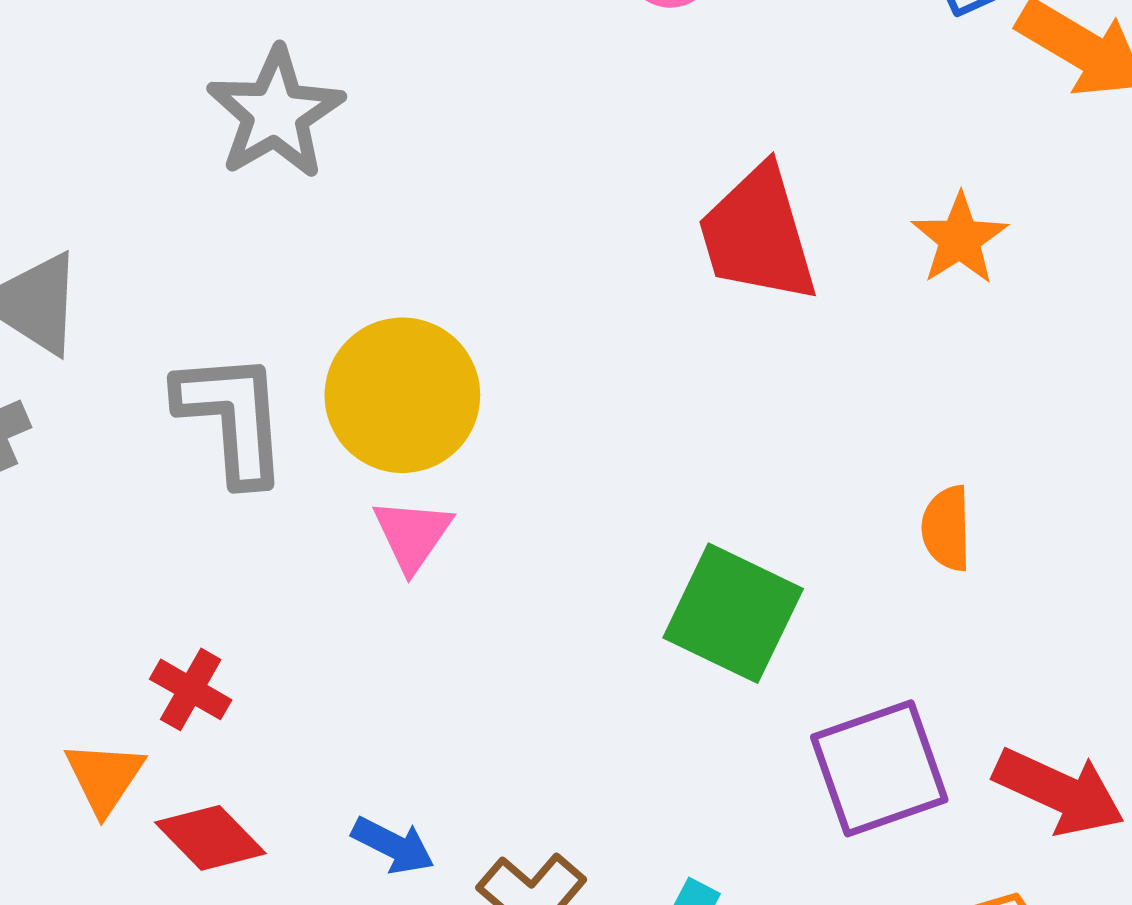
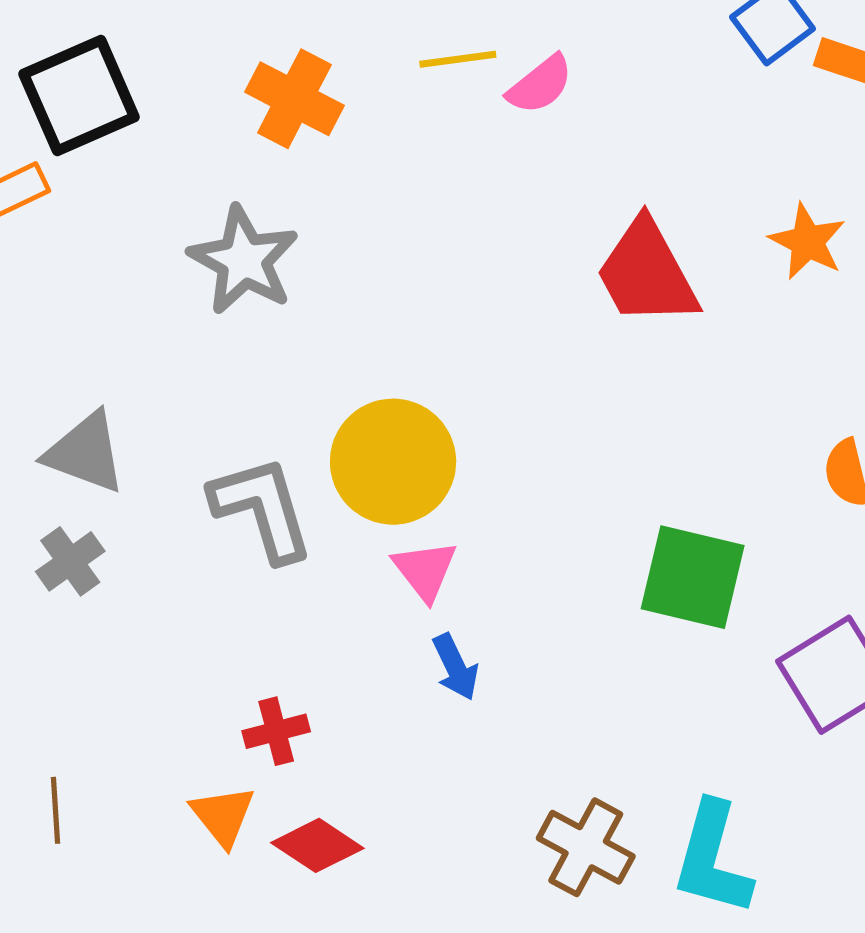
red cross: (191, 689) -> (276, 731), turned -32
blue arrow: (393, 845) -> (455, 667), moved, turned 50

